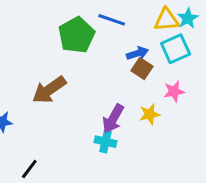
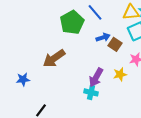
blue line: (112, 20) -> (95, 12), turned 30
blue arrow: (137, 53) -> (103, 37), moved

